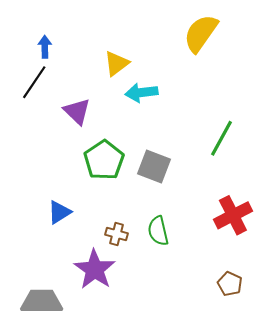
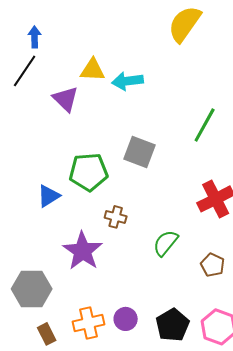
yellow triangle: (116, 63) -> (93, 70), moved, turned 40
green pentagon: (104, 160) -> (89, 172), moved, turned 30
green semicircle: (158, 231) -> (166, 243), moved, turned 52
brown cross: (116, 234) -> (116, 217), moved

